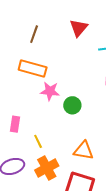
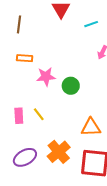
orange rectangle: (33, 69) -> (25, 58), size x0.6
yellow line: (38, 141) -> (39, 114), moved

